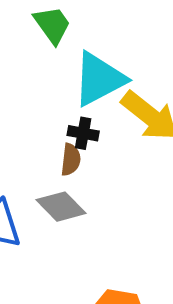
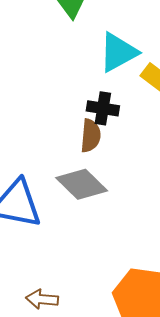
cyan triangle: (99, 79) -> (118, 52), size x0.7

